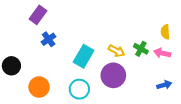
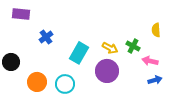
purple rectangle: (38, 15) -> (21, 14), moved, turned 60
pink arrow: (162, 53) -> (150, 61), moved
cyan circle: (79, 89) -> (65, 84), moved

